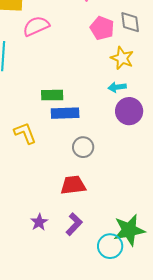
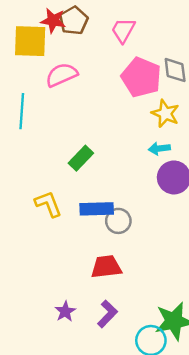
pink pentagon: (102, 28) -> (141, 77), size x1.4
green rectangle: (52, 95) -> (81, 158), turned -45
blue rectangle: (65, 113) -> (97, 209), moved

